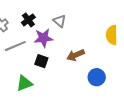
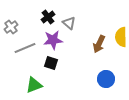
black cross: (28, 20) -> (48, 17), moved
brown arrow: (76, 55) -> (99, 44), moved, turned -42

